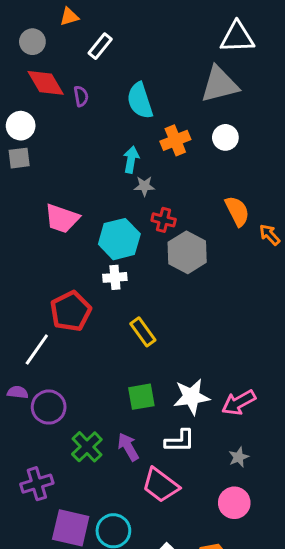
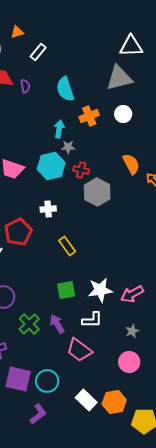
cyan hexagon: (119, 239) -> (51, 166), moved

